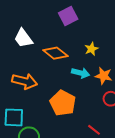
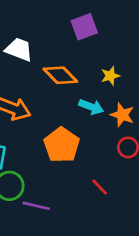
white trapezoid: (23, 38) -> (19, 49), turned 140

